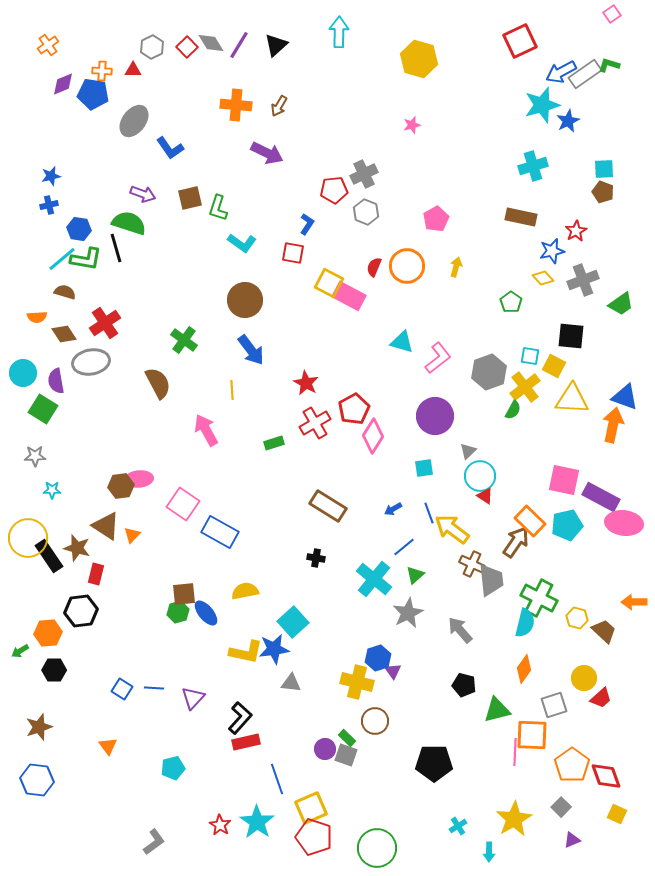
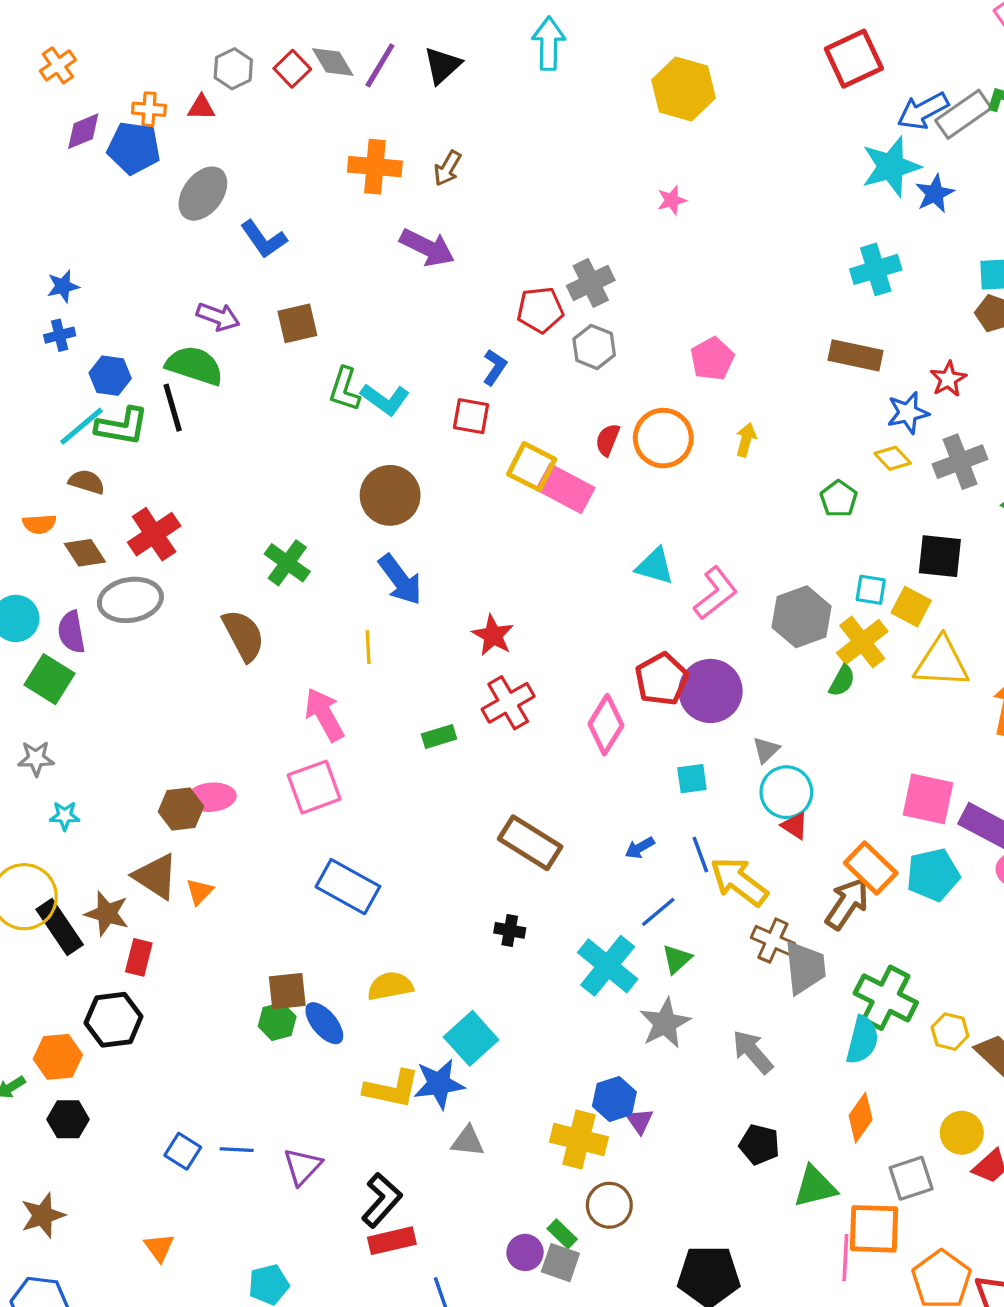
green L-shape: (218, 208) -> (345, 389), moved
red pentagon: (354, 409) -> (662, 679), moved
pink square: (183, 504) -> (314, 787), moved, turned 36

